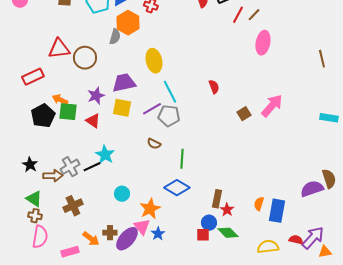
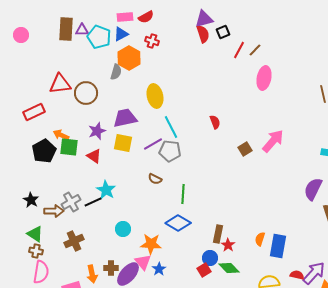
purple semicircle: (312, 189) -> (313, 189), moved, turned -45
orange star: (150, 209) -> (151, 244), turned 30
red square: (203, 235) -> (204, 270), turned -32
orange arrow: (91, 239) -> (92, 274), turned 42

